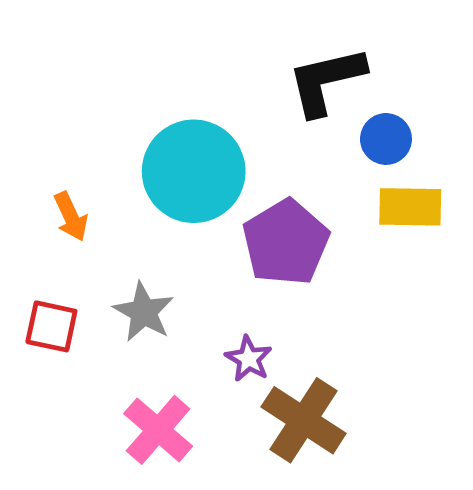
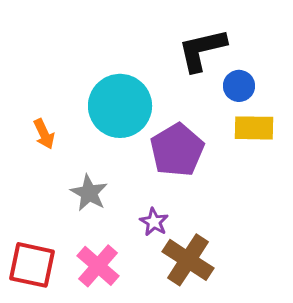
red square: (51, 326) -> (32, 265), moved, size x1.4

